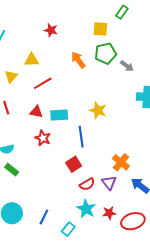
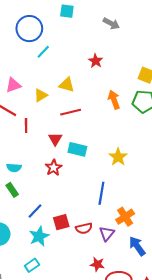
red triangle: (36, 112) -> (55, 139), turned 32
blue line: (81, 137) -> (101, 193), moved
red square: (74, 164) -> (61, 222), moved
cyan star: (86, 209) -> (39, 236), moved
blue line: (44, 217) -> (35, 211), moved
cyan rectangle: (68, 229) -> (32, 265), moved

